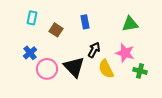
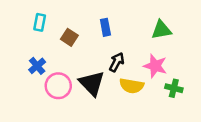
yellow semicircle: (106, 69) -> (132, 86), turned -54

